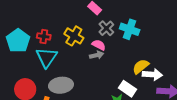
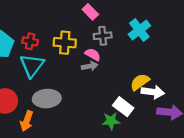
gray cross: (106, 28) -> (103, 36), turned 35
cyan cross: (130, 29) -> (139, 30), moved, turned 30
yellow cross: (74, 36) -> (65, 43), turned -30

